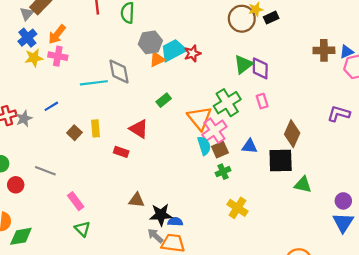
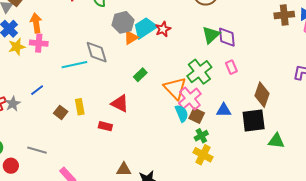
orange arrow: (57, 34) -> (36, 23), turned 138
brown square: (220, 150) -> (197, 116), turned -35
yellow cross: (237, 208) -> (203, 155), moved

